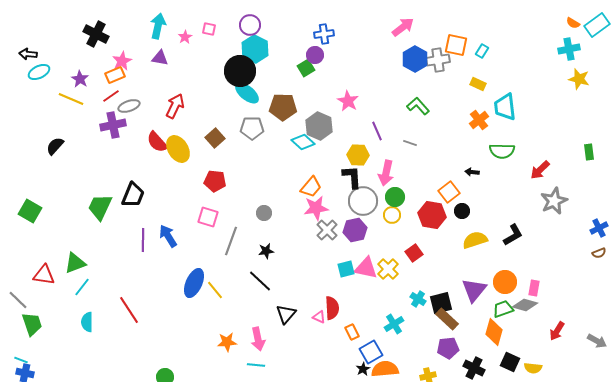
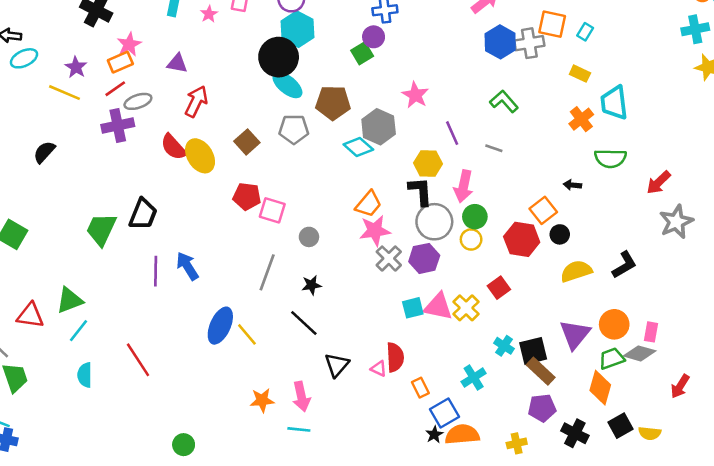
purple triangle: (160, 58) -> (177, 63), moved
pink square: (208, 217) -> (272, 210), moved
black square: (510, 362) -> (621, 426), turned 36

